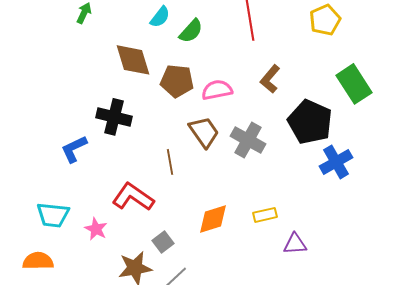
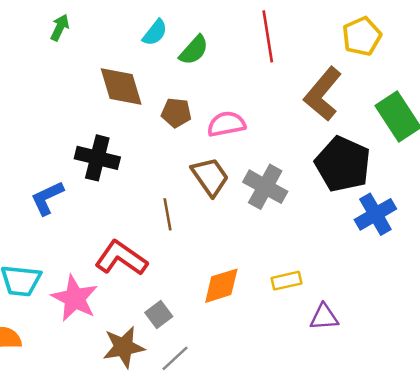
brown L-shape: (270, 79) -> (323, 94), moved, size x1.5
brown pentagon: (177, 81) -> (176, 113), size x0.7
pink star: (96, 229) -> (75, 298), size x1.6

